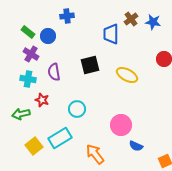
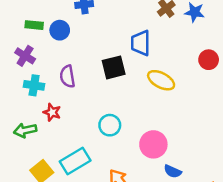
green rectangle: (28, 32) -> (34, 25), turned -32
blue trapezoid: (111, 34) -> (141, 43), moved
purple cross: (31, 54) -> (25, 56), moved
cyan circle: (77, 109) -> (110, 125), moved

